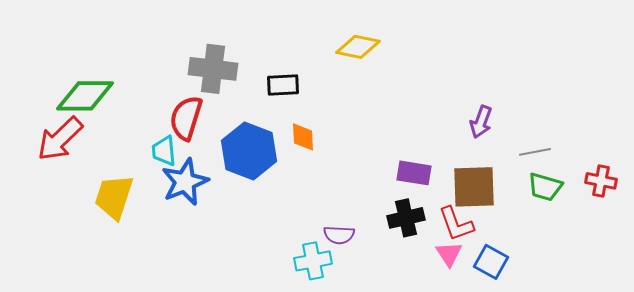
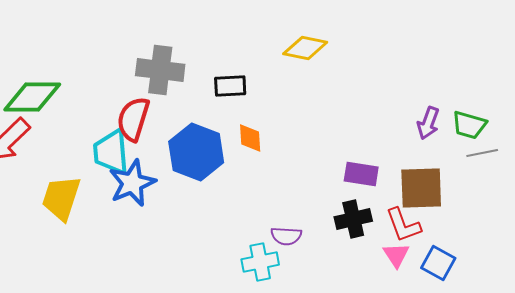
cyan trapezoid: (164, 151) -> (111, 152), size x1.5
green trapezoid: (545, 187) -> (469, 125), moved

